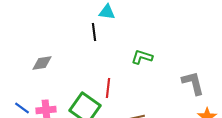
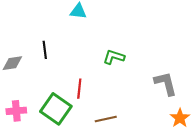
black line: (94, 32) -> (45, 50), moved

